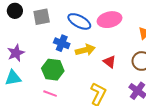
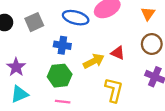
yellow arrow: (85, 50) -> (94, 61), moved

